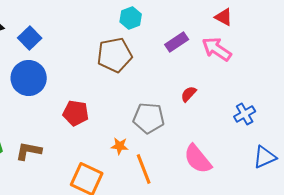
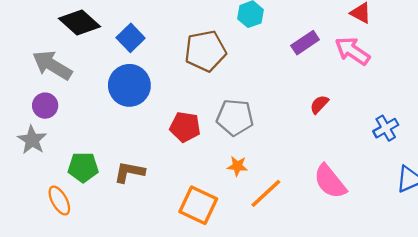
brown pentagon: (115, 55) -> (205, 51), moved
gray pentagon: (149, 118) -> (235, 117), moved
orange line: (144, 169) -> (266, 193), turned 68

